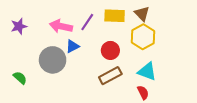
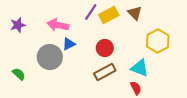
yellow rectangle: (115, 16) -> (109, 15), turned -30
purple line: (87, 22) -> (91, 12), moved
yellow hexagon: (143, 37) -> (158, 41), moved

